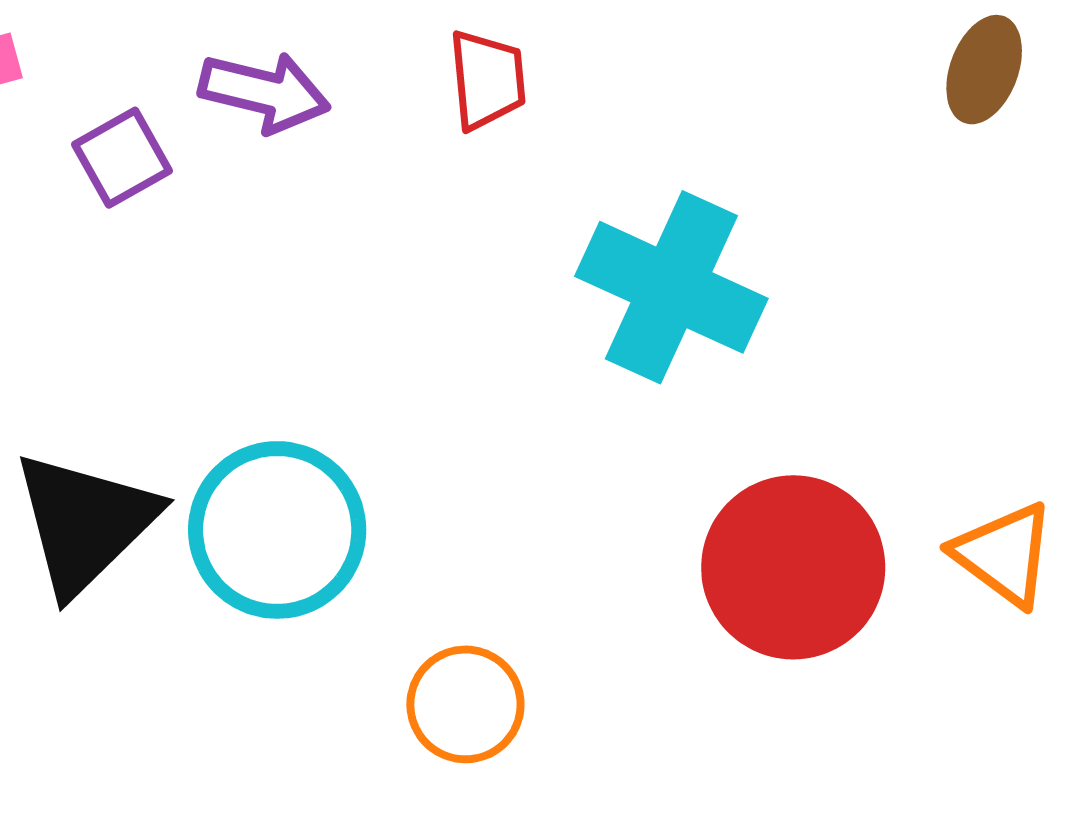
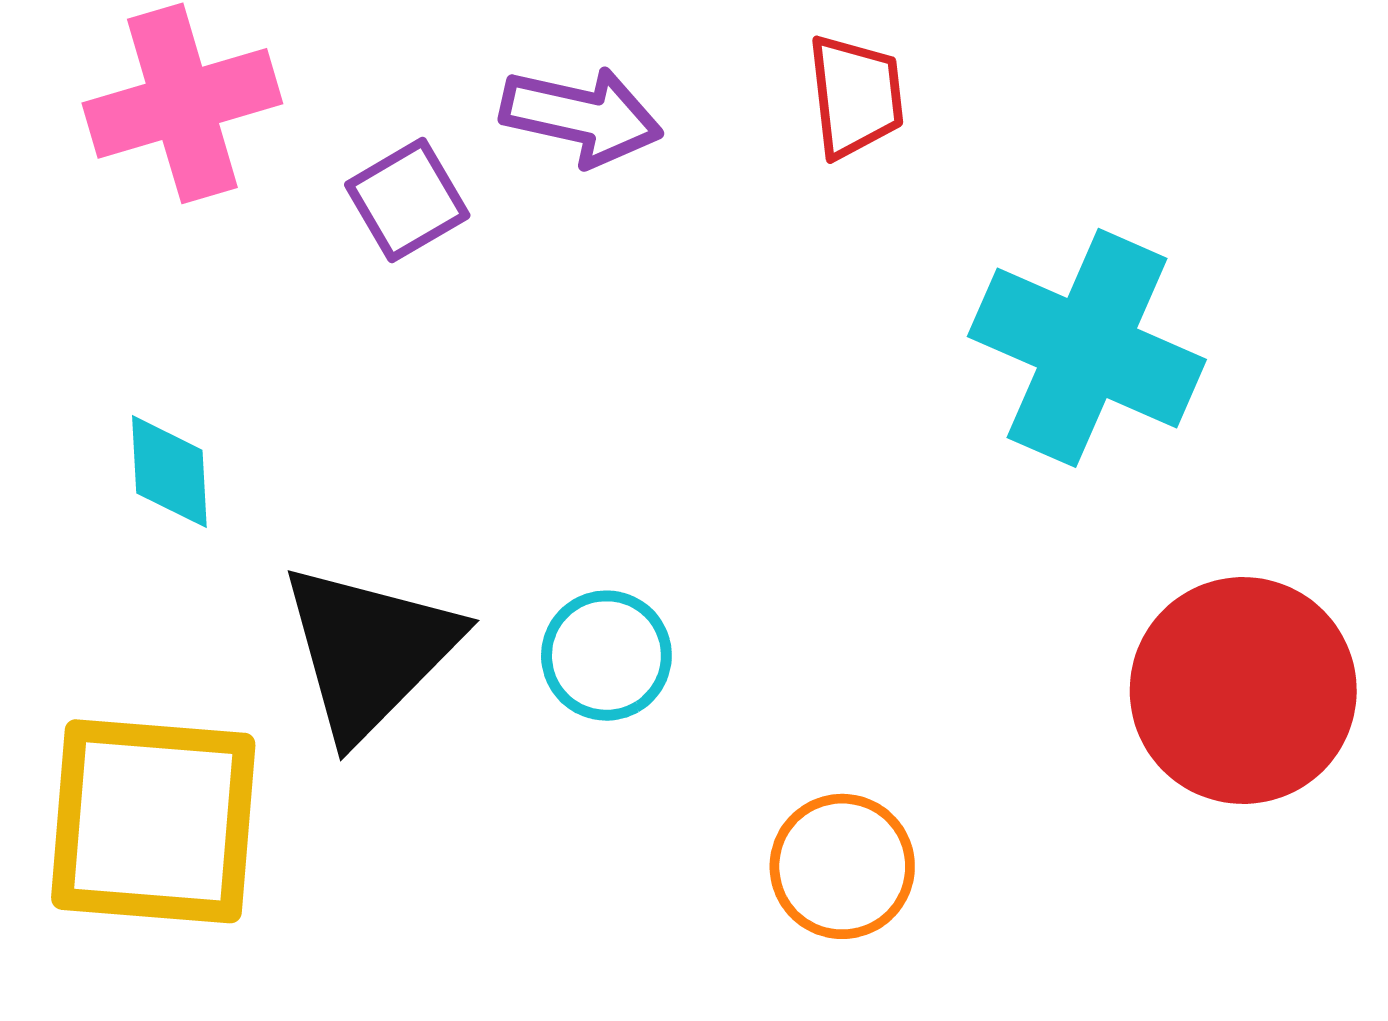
cyan circle: (277, 530) -> (606, 656), size x0.6

